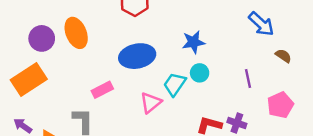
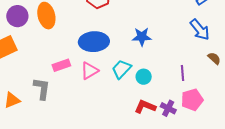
cyan circle: (200, 73) -> (144, 77), moved
pink triangle: (151, 103) -> (89, 71), moved
pink pentagon: (280, 105) -> (192, 100), moved

